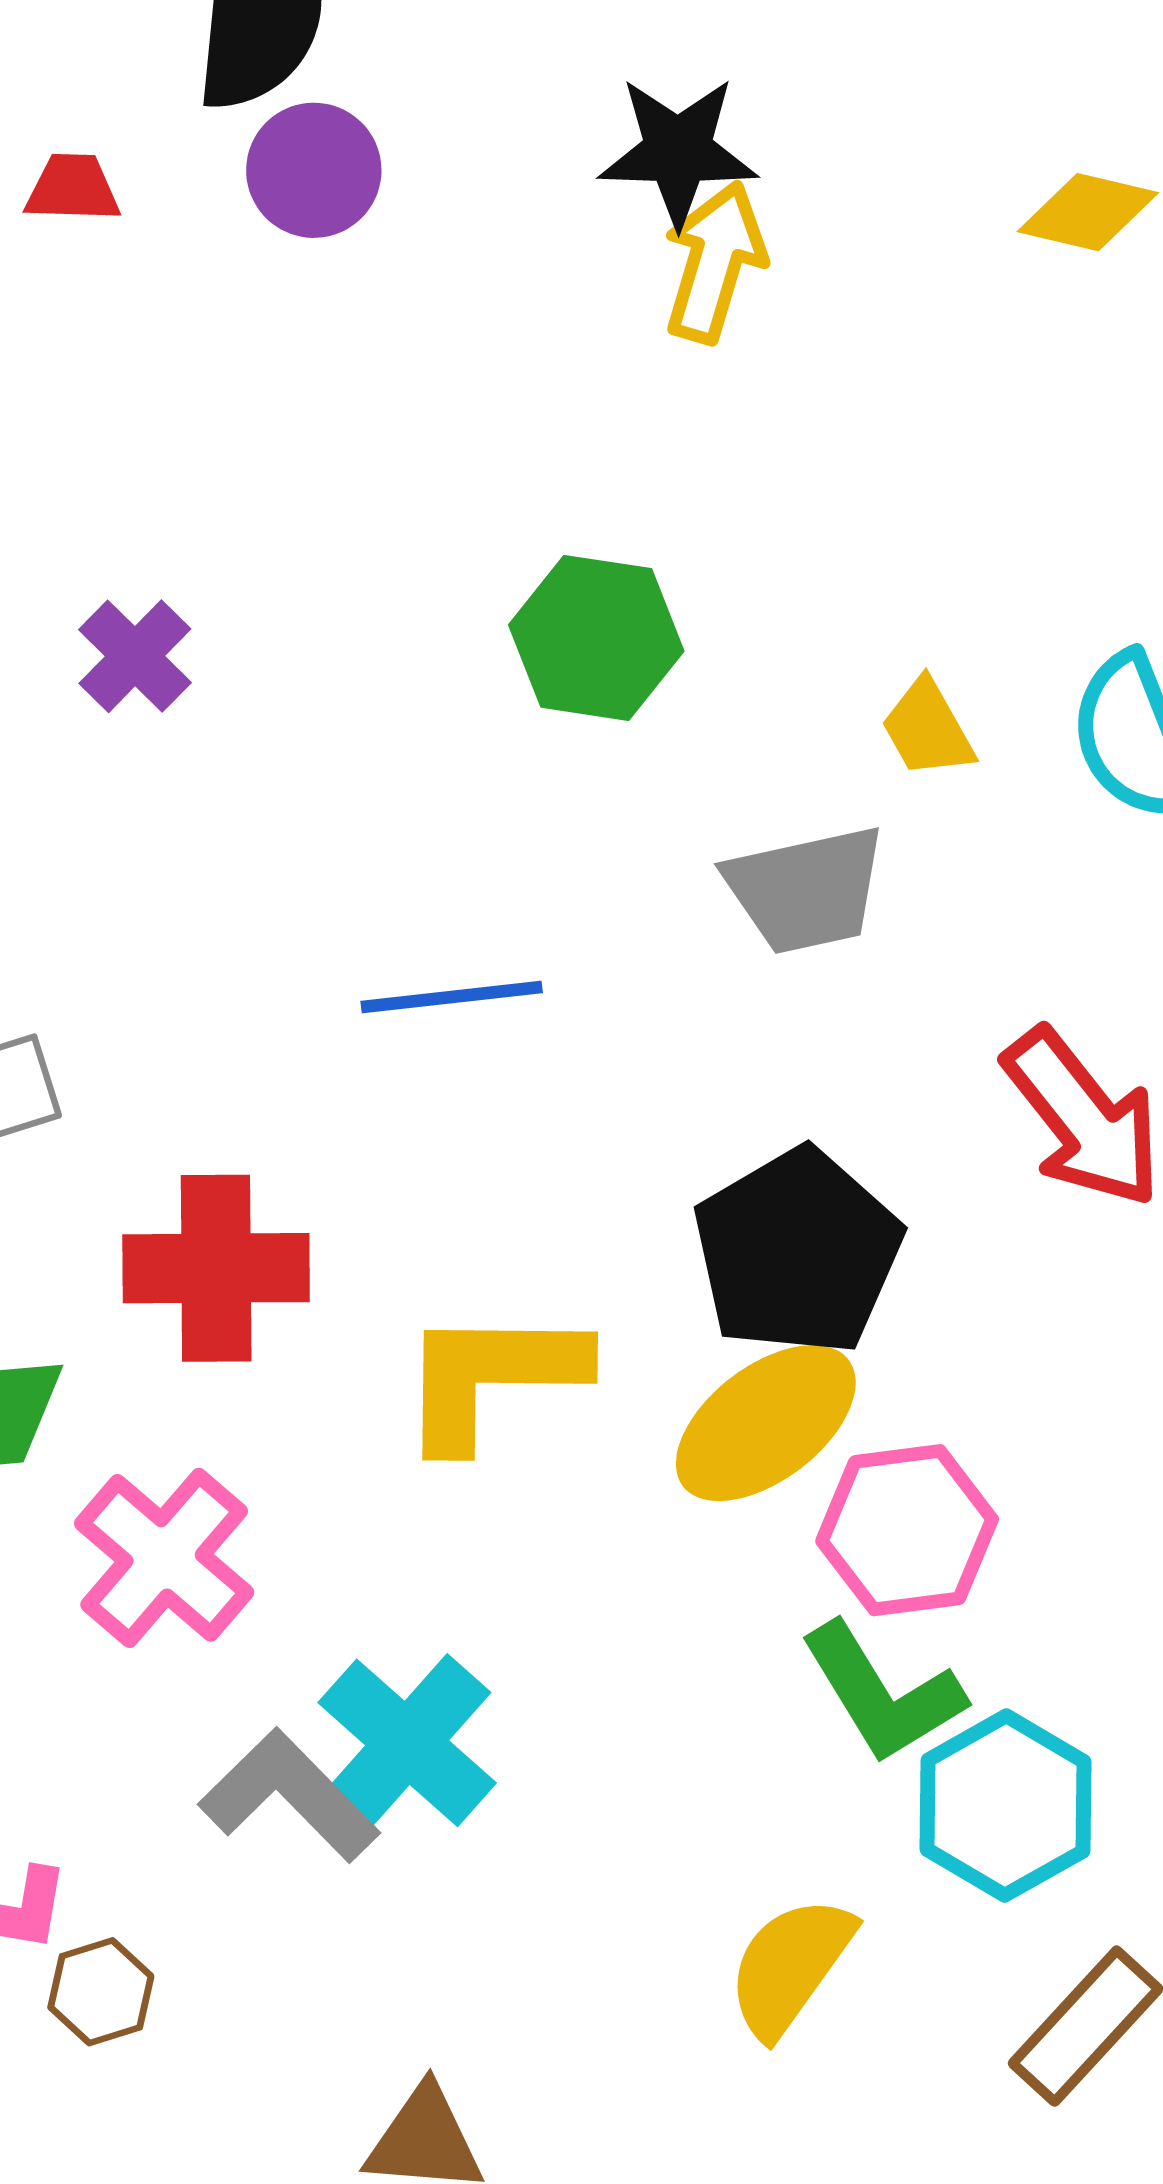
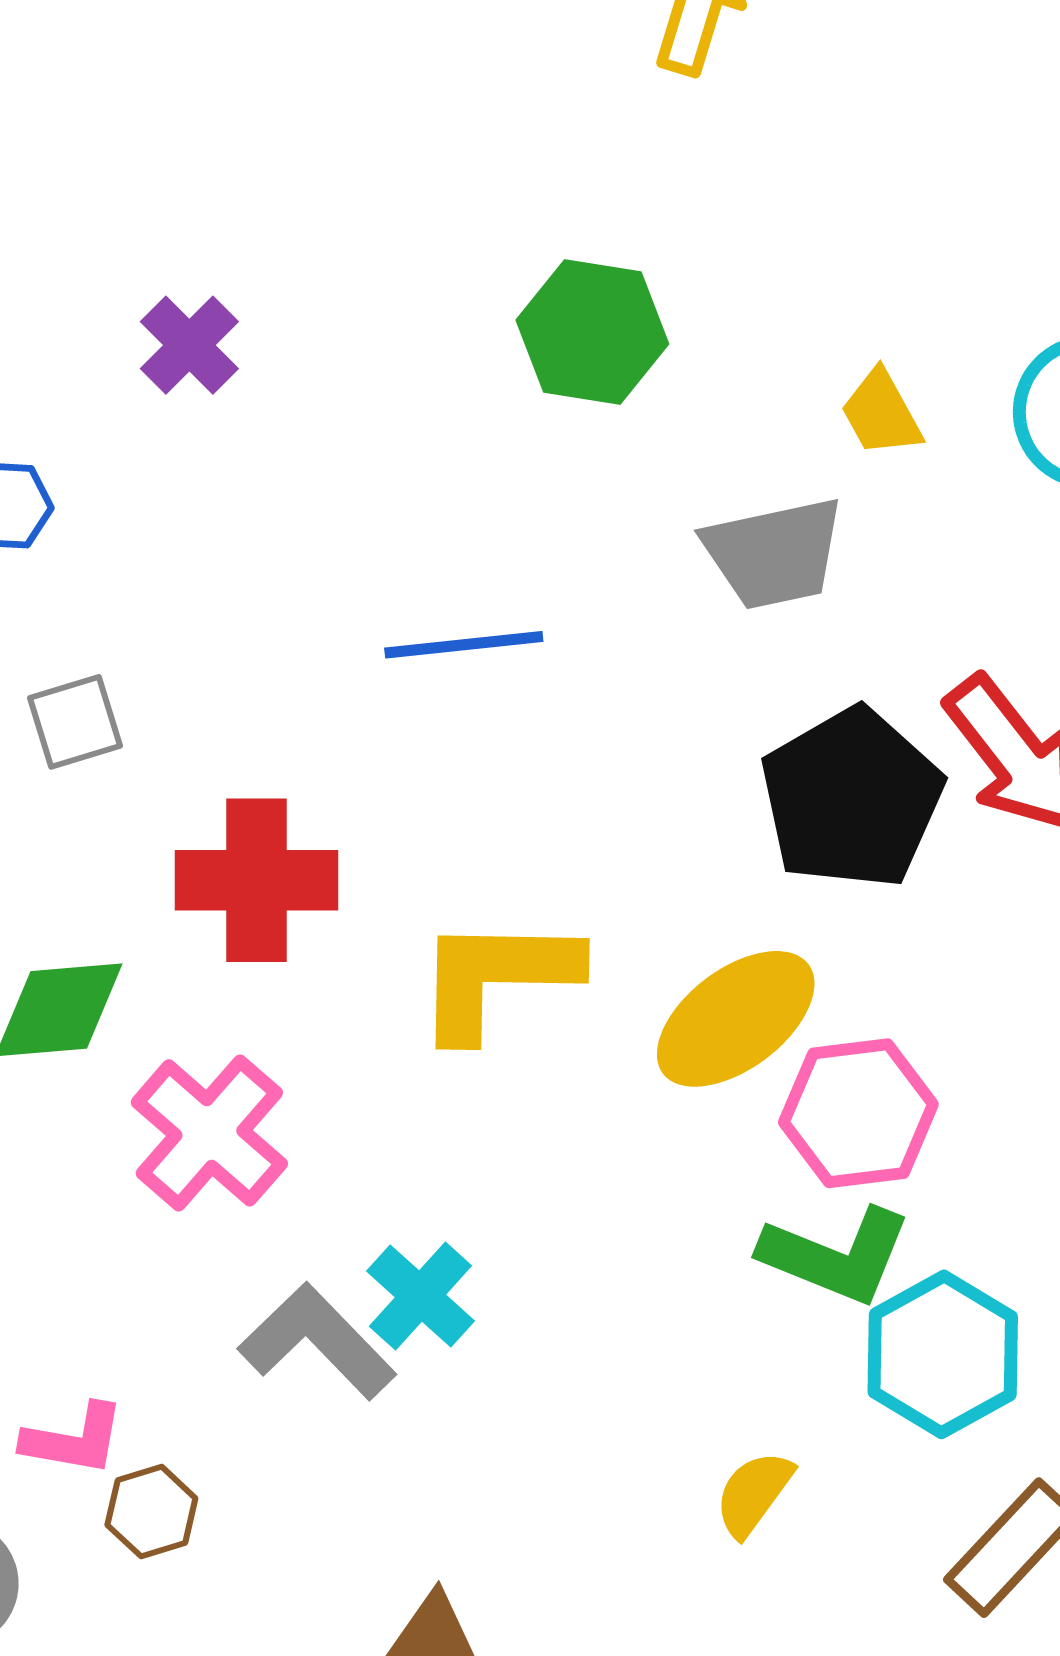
black pentagon: (797, 1252) -> (852, 798), moved
green L-shape: (882, 1693) -> (836, 1255), turned -37
cyan cross: (407, 1743) -> (420, 1296), size x0.7
yellow semicircle: (790, 1966) -> (754, 1494), size x0.7

